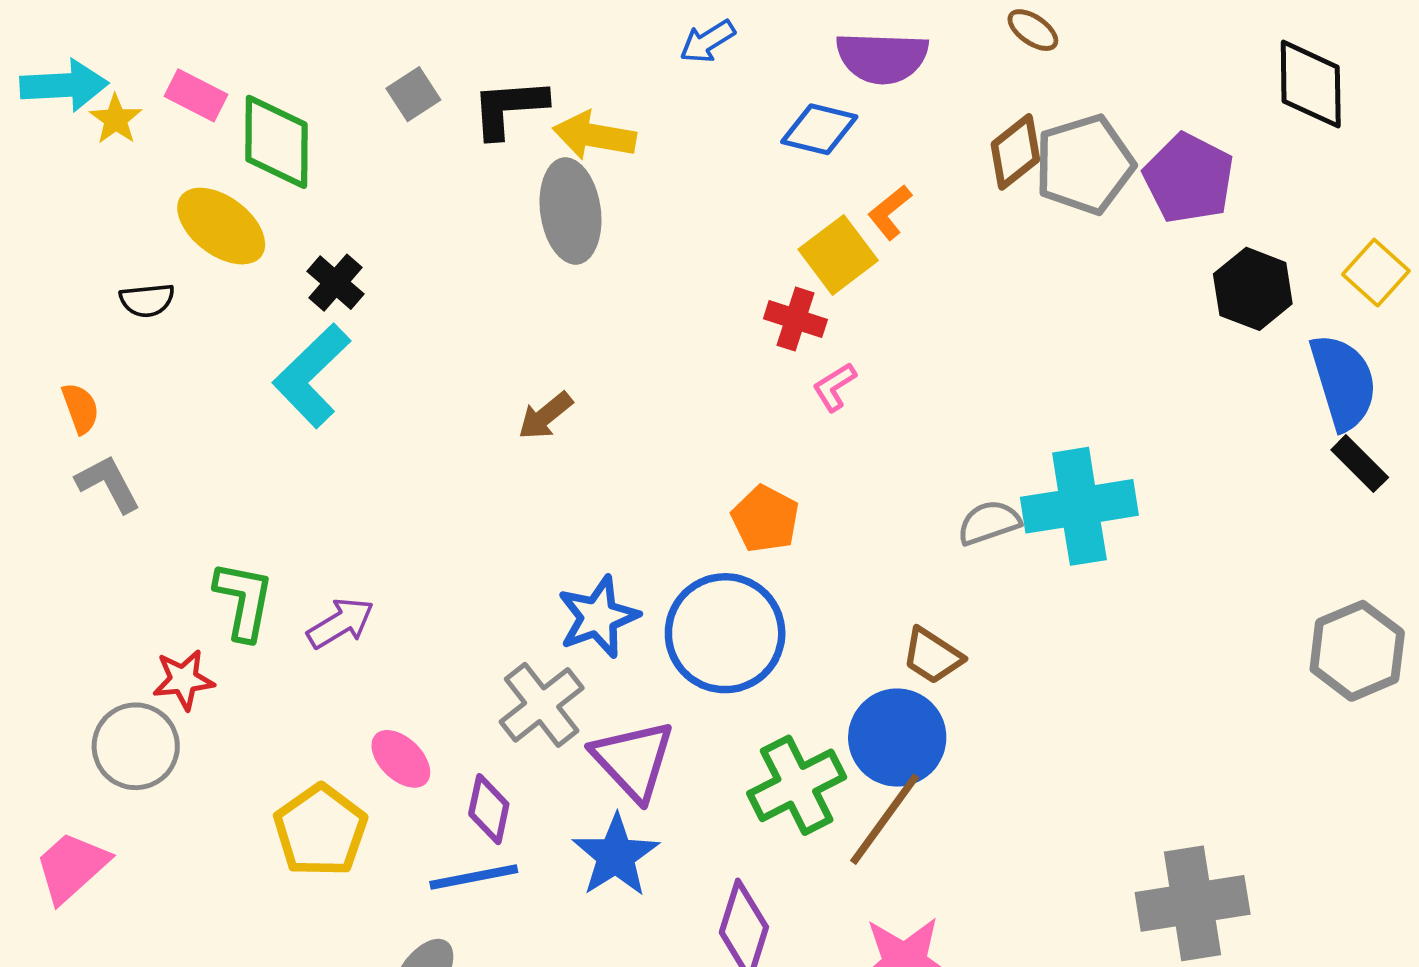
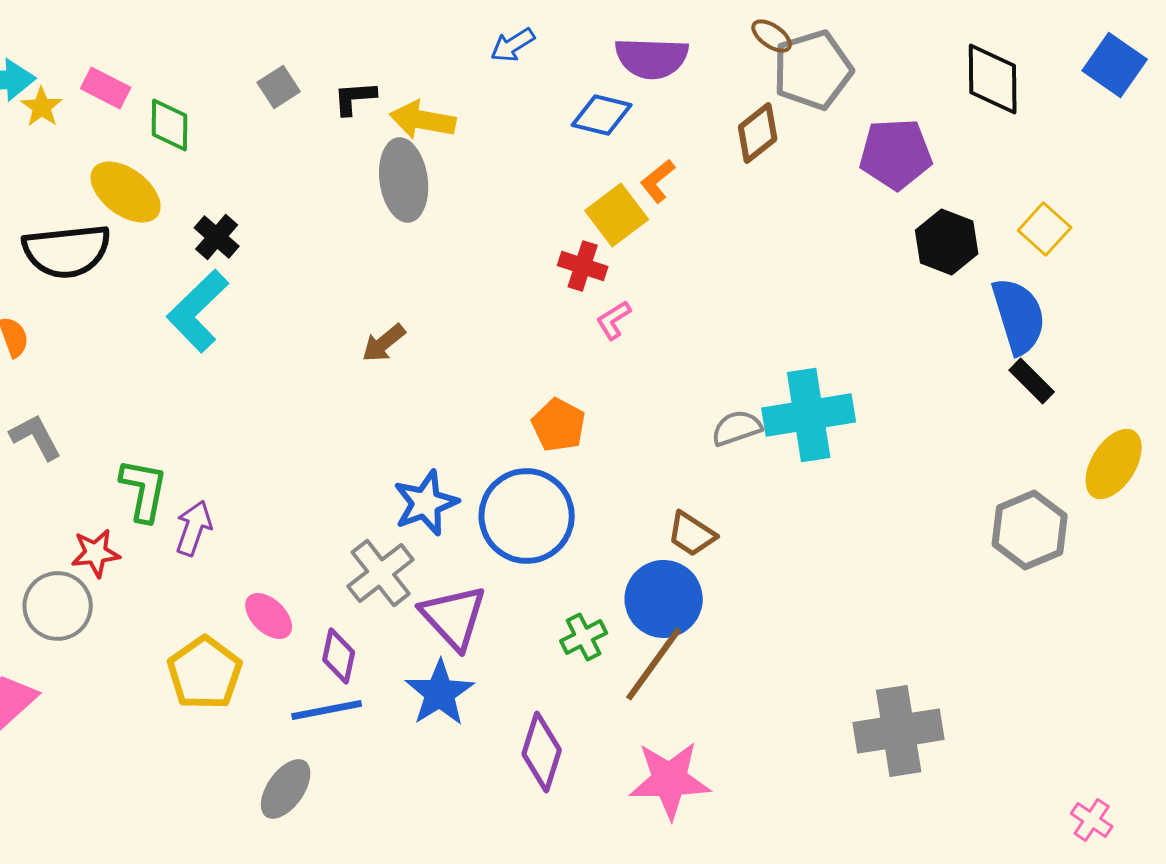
black L-shape: (509, 108) -> (355, 98), size x0.7
green diamond: (276, 142) -> (170, 125), size x0.7
gray pentagon: (1084, 164) -> (813, 70), moved
purple pentagon: (1189, 178) -> (896, 154), turned -30
black semicircle: (147, 300) -> (67, 251), size x2.0
gray L-shape: (108, 484) -> (36, 437), moved
purple arrow: (341, 623) -> (194, 528), moved, turned -40
green cross: (797, 785) -> (584, 637), size x0.6

